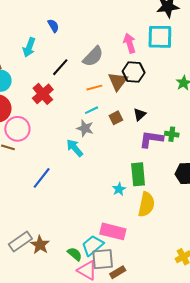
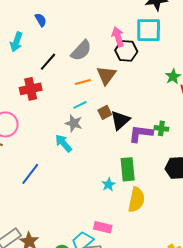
black hexagon: (134, 72) -> (126, 51), moved
red cross: (43, 94) -> (31, 89), turned 30
black triangle: (140, 114) -> (120, 120), moved, size x1.5
pink rectangle: (113, 231) -> (103, 227), size x0.7

